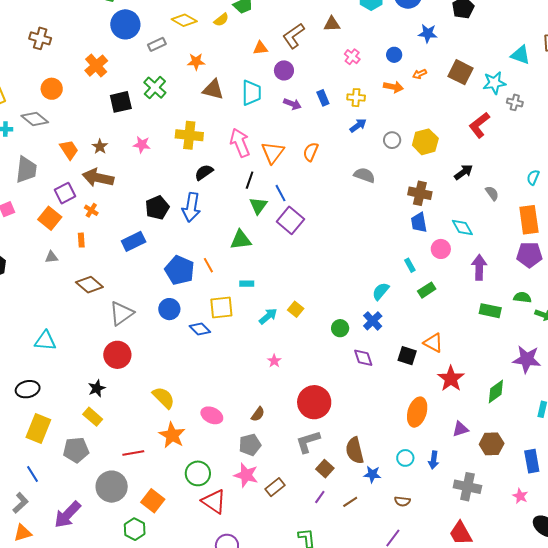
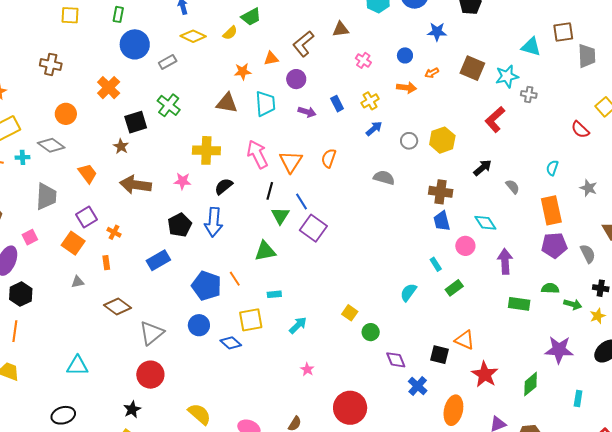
orange star: (196, 62) -> (243, 72), moved
yellow cross: (356, 98) -> (370, 101), turned -30
pink star: (142, 145) -> (182, 181), moved
brown star: (100, 147) -> (121, 146), moved
brown arrow: (98, 178) -> (136, 185), moved
yellow square: (296, 309) -> (350, 313), moved
blue cross: (373, 321) -> (418, 386), moved

